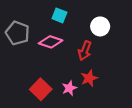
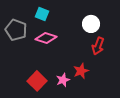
cyan square: (59, 15) -> (42, 14), moved
red arrow: (85, 51) -> (98, 46), moved

